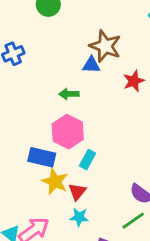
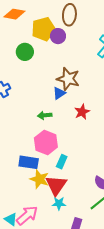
blue triangle: (91, 65) -> (59, 93), turned -32
red star: (134, 81) -> (82, 112), moved
red triangle: (77, 192) -> (56, 185), size x1.6

